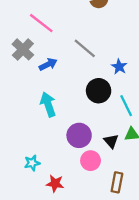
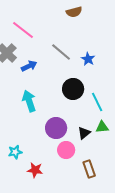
blue star: (119, 67) -> (88, 59), moved
black triangle: (111, 141) -> (84, 133), turned 32
brown rectangle: (117, 182) -> (89, 169), turned -30

